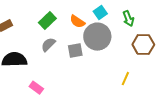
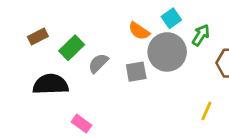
green arrow: (128, 19) -> (201, 35), moved, turned -126
green rectangle: (47, 21) -> (72, 48), moved

